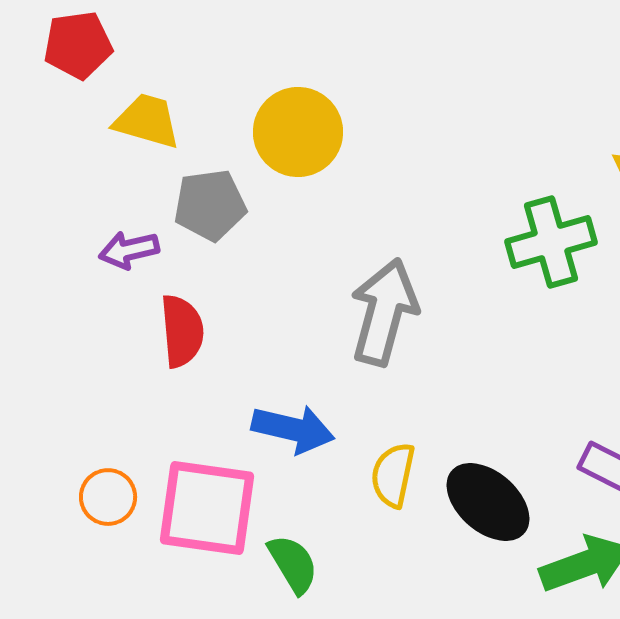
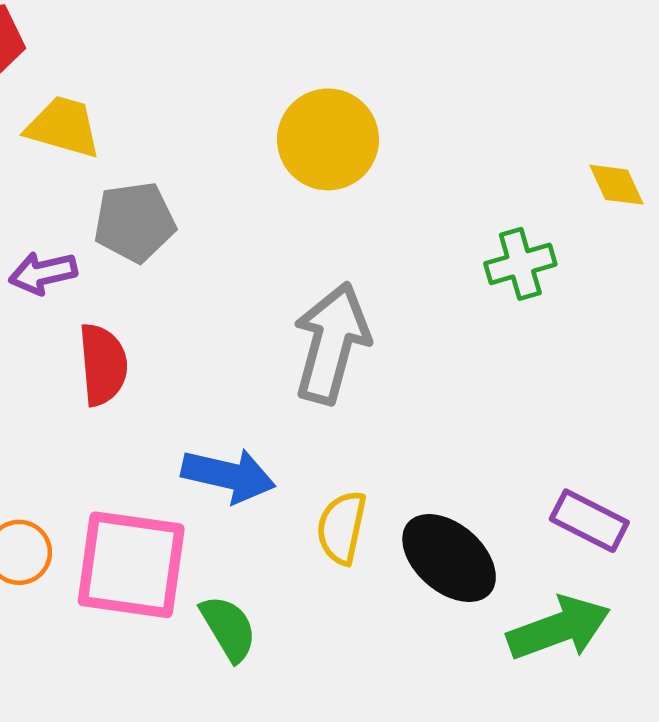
yellow circle: (298, 132) -> (328, 139), moved
green cross: (551, 242) -> (520, 264), size x0.7

